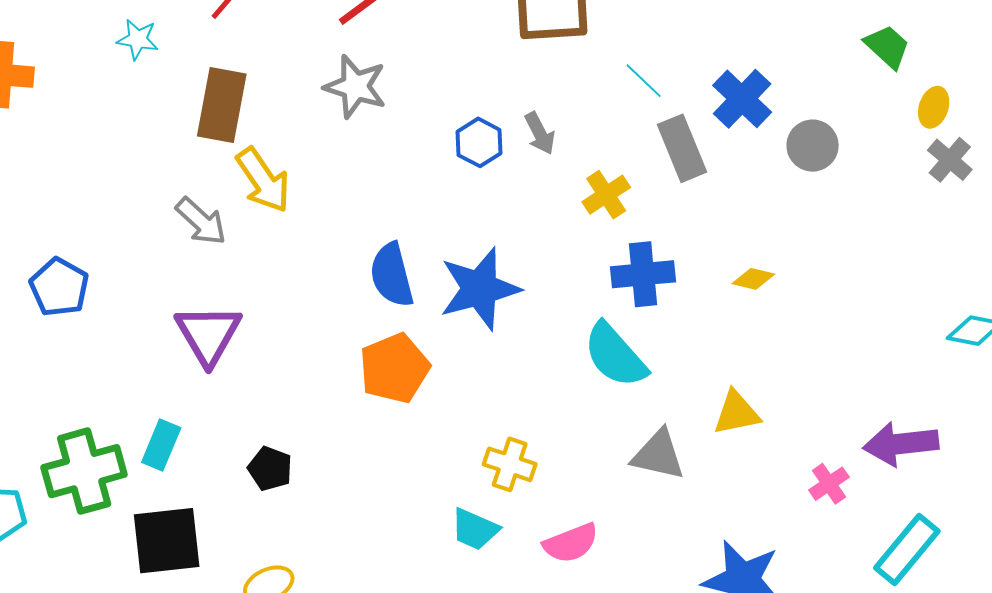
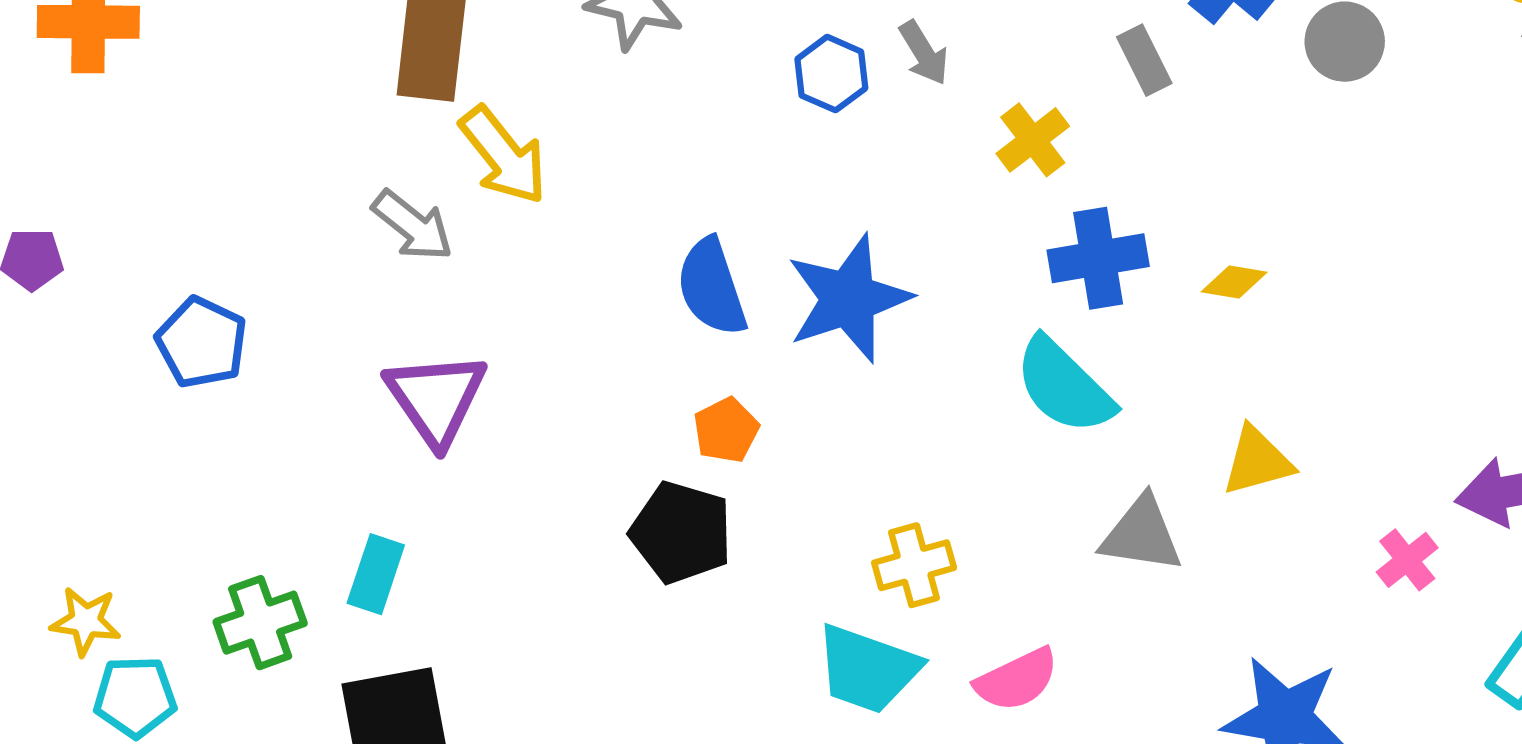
gray rectangle: (682, 148) -> (1144, 60), size x0.7
yellow diamond: (753, 279) -> (1234, 282), moved
orange pentagon: (394, 368) -> (726, 430), size x0.6
yellow cross: (510, 464) -> (914, 565), turned -30
black pentagon: (270, 469) -> (681, 532), moved, size x1.5
green cross: (84, 471) -> (260, 623), size x0.7
cyan trapezoid: (475, 529) -> (868, 669), size x1.4

